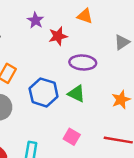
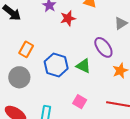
purple ellipse: (83, 63) -> (103, 47), moved, turned 50

